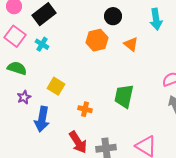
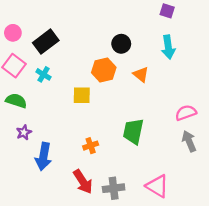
yellow square: (56, 86) -> (82, 95), moved, turned -30
orange cross: (85, 109) -> (91, 146), turned -32

